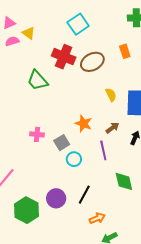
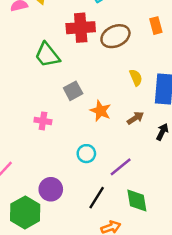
red cross: (64, 57) -> (81, 28), turned -30
gray square: (62, 143) -> (73, 91), moved
purple line: (103, 150) -> (121, 167), moved, turned 60
green diamond: (124, 181) -> (137, 200), moved
purple circle: (56, 198) -> (51, 189), moved

